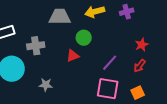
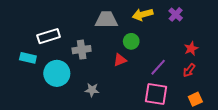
purple cross: (127, 12) -> (176, 14), turned -32
orange square: (138, 93) -> (195, 99), moved

